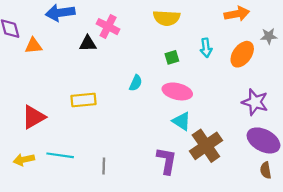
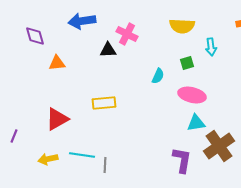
orange triangle: (33, 46) -> (57, 63), moved
cyan arrow: (206, 48) -> (211, 47), moved
cyan semicircle: (136, 83) -> (158, 76), moved
cyan triangle: (181, 121) -> (196, 123), turned -42
gray line: (104, 166) -> (105, 165), moved

